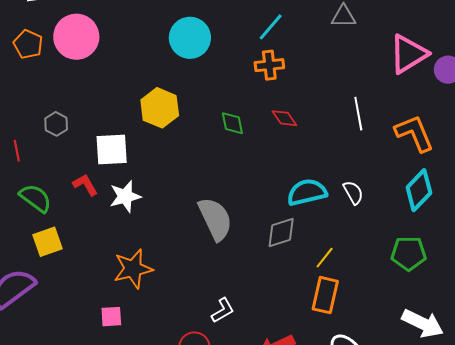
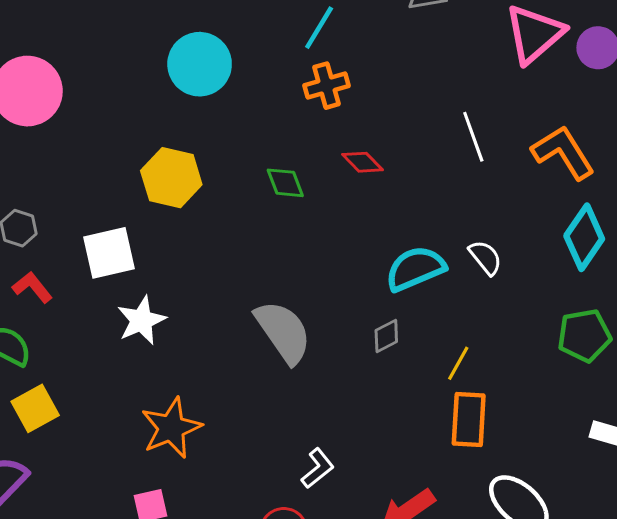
red L-shape: (85, 185) -> (32, 287), moved
gray diamond: (281, 233) -> (386, 336), size x0.7

